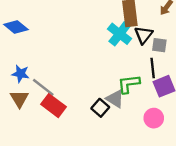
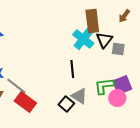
black line: (153, 68) -> (72, 69), moved
green L-shape: (129, 84) -> (104, 86), moved
pink circle: (154, 118) -> (117, 98), moved

